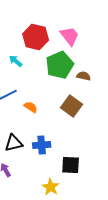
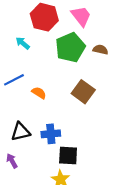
brown semicircle: (84, 76) -> (100, 50), moved
black square: (71, 165) -> (68, 155), moved

